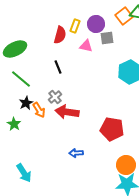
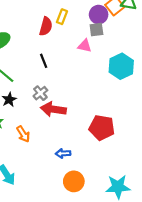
purple circle: (96, 24) -> (99, 15), moved
pink triangle: (86, 46) -> (85, 46), moved
orange arrow: (39, 110) -> (23, 134), moved
orange circle: (126, 165) -> (74, 181), moved

